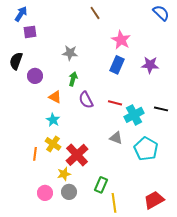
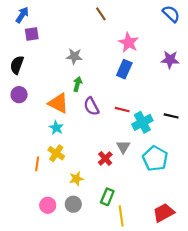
purple star: (150, 65) -> (170, 60), moved
purple circle: (35, 76) -> (19, 95), moved
orange triangle: (55, 97) -> (58, 103), size x1.5
gray triangle: (116, 138) -> (123, 147), turned 40
red cross: (77, 155) -> (105, 158), moved, size x0.6
yellow star: (64, 174) -> (76, 179), moved

